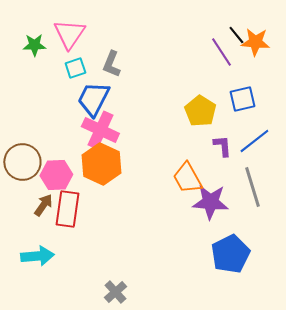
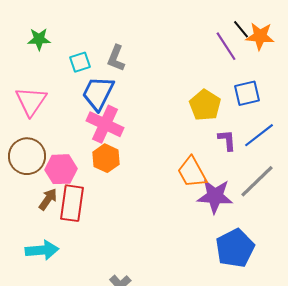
pink triangle: (69, 34) -> (31, 101), moved
orange hexagon: (101, 164) -> (106, 158), size x0.7
gray line: (252, 187) -> (257, 181), turned 63

